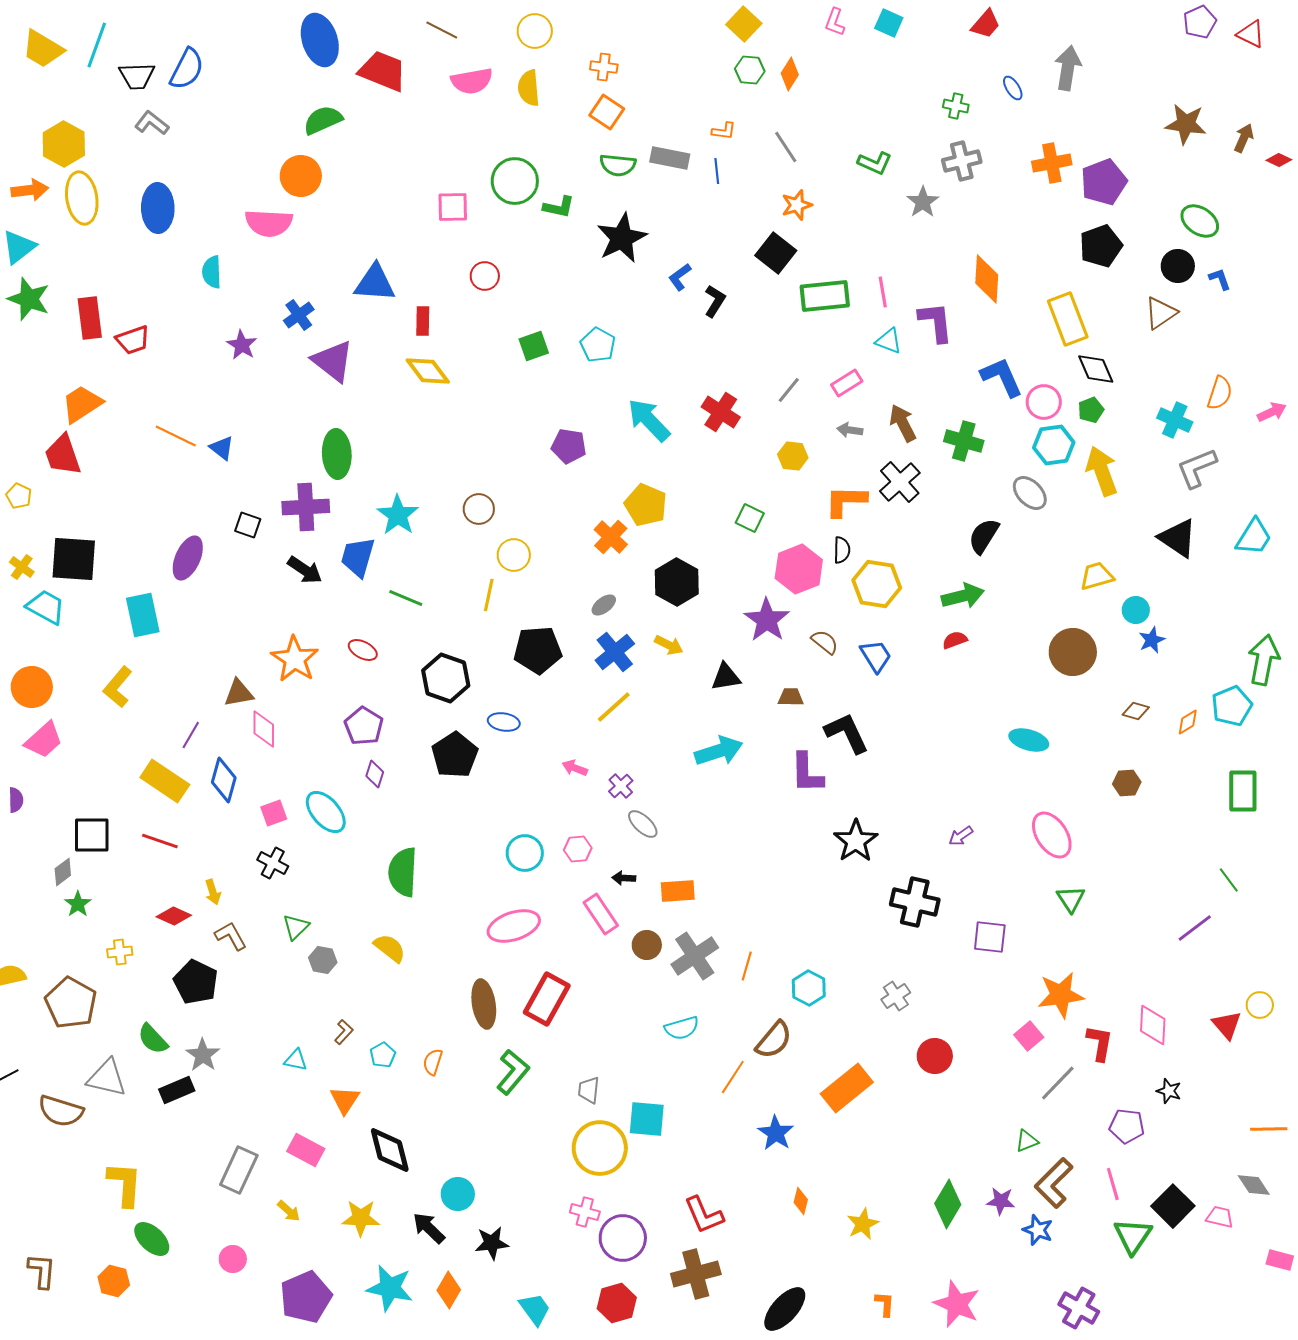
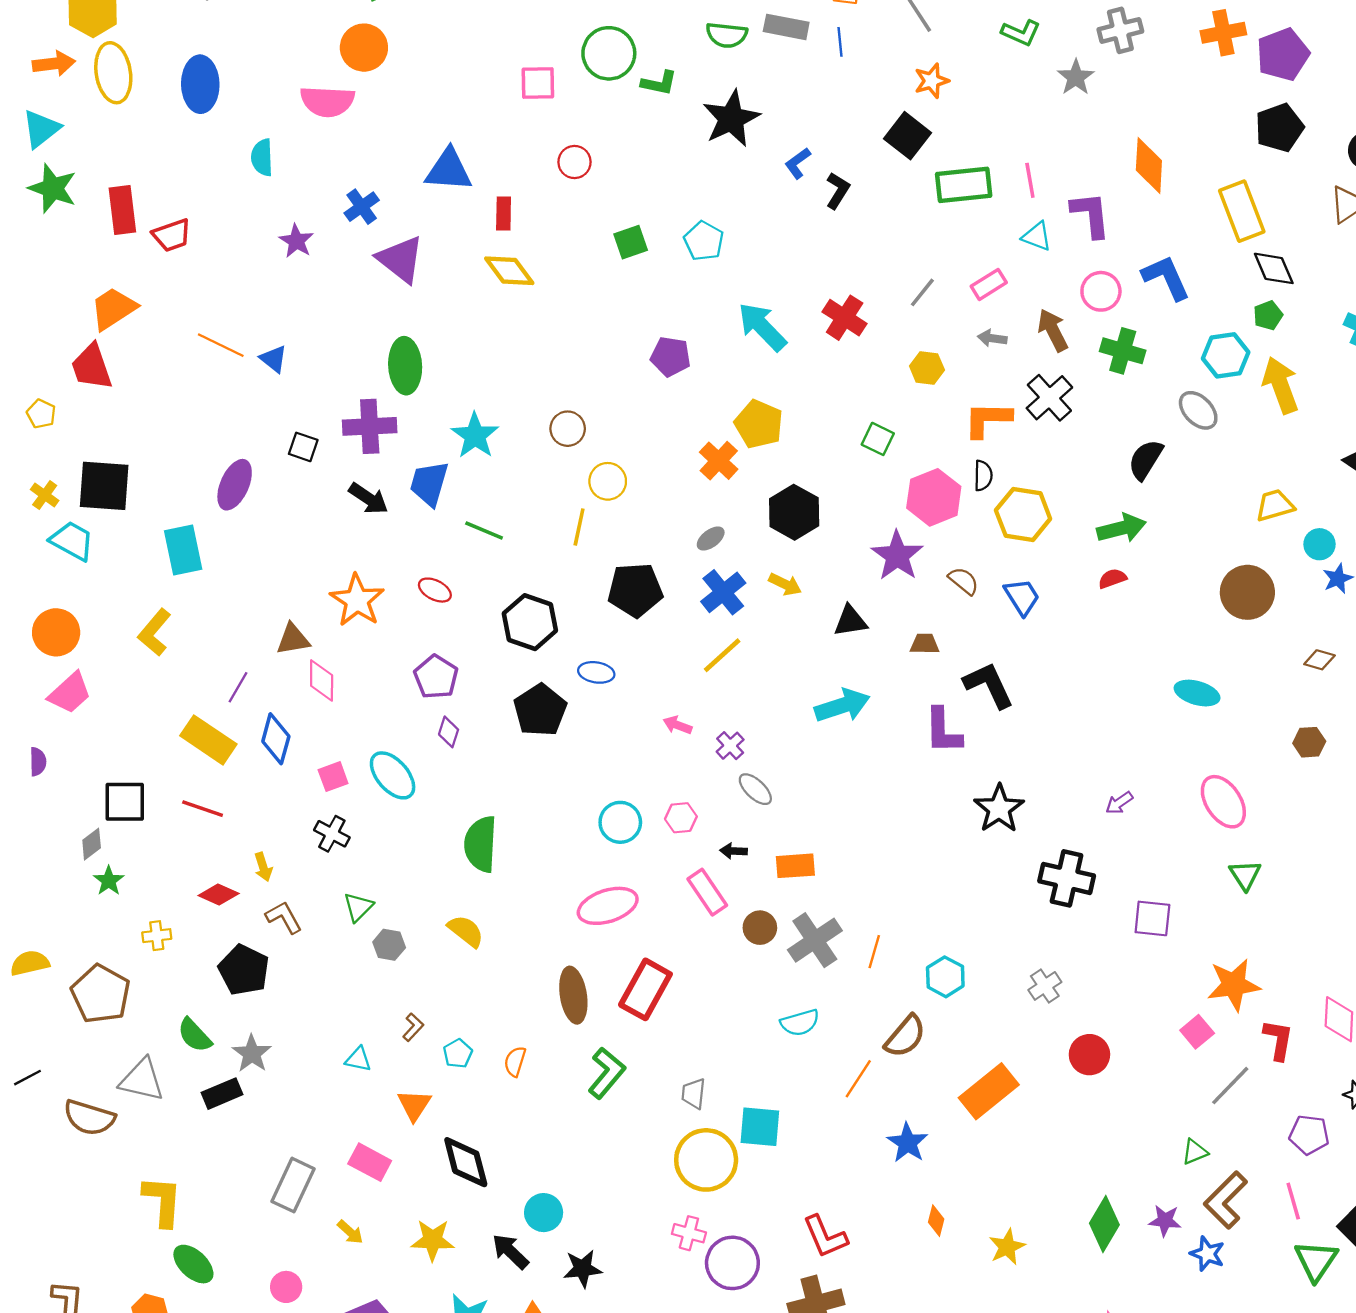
pink circle: (1044, 402) -> (1101, 291), moved

